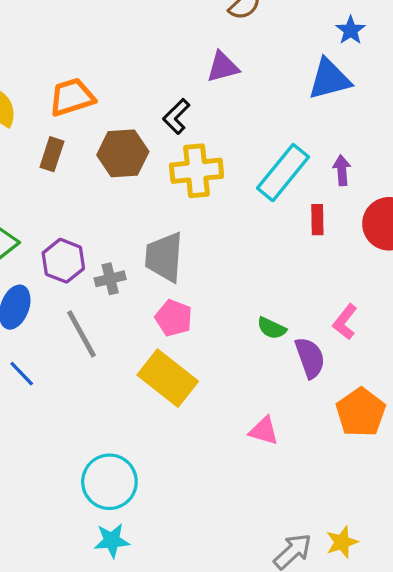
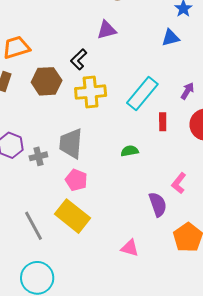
blue triangle: (329, 79) -> (171, 38), size x0.7
purple arrow: (342, 170) -> (187, 91), moved, turned 36
green semicircle: (272, 328) -> (130, 151), moved, turned 144
gray line: (81, 334) -> (34, 226), moved

